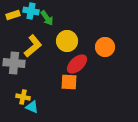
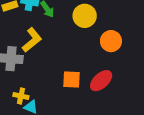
yellow circle: (67, 41) -> (85, 16), moved
red ellipse: (77, 64) -> (101, 81), moved

